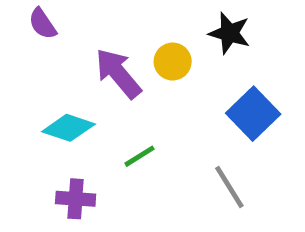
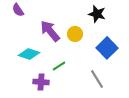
yellow circle: (173, 62) -> (75, 34), moved
purple cross: (76, 199) -> (41, 82), moved

